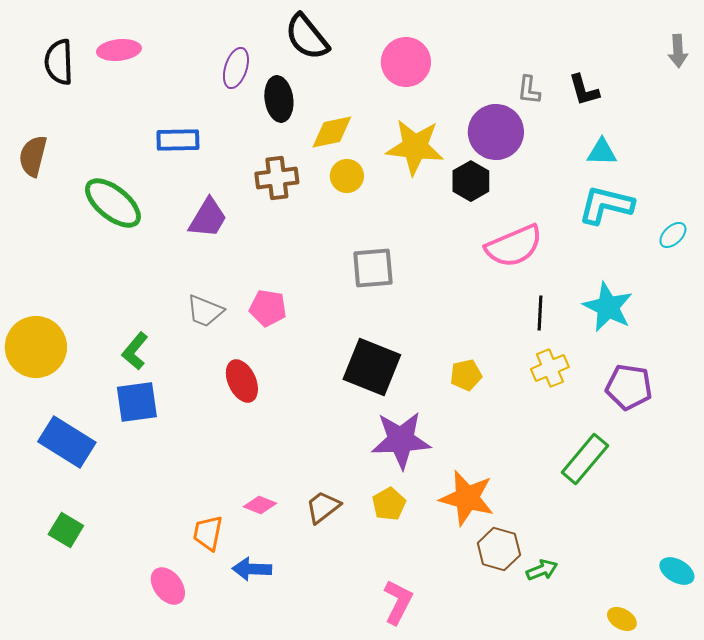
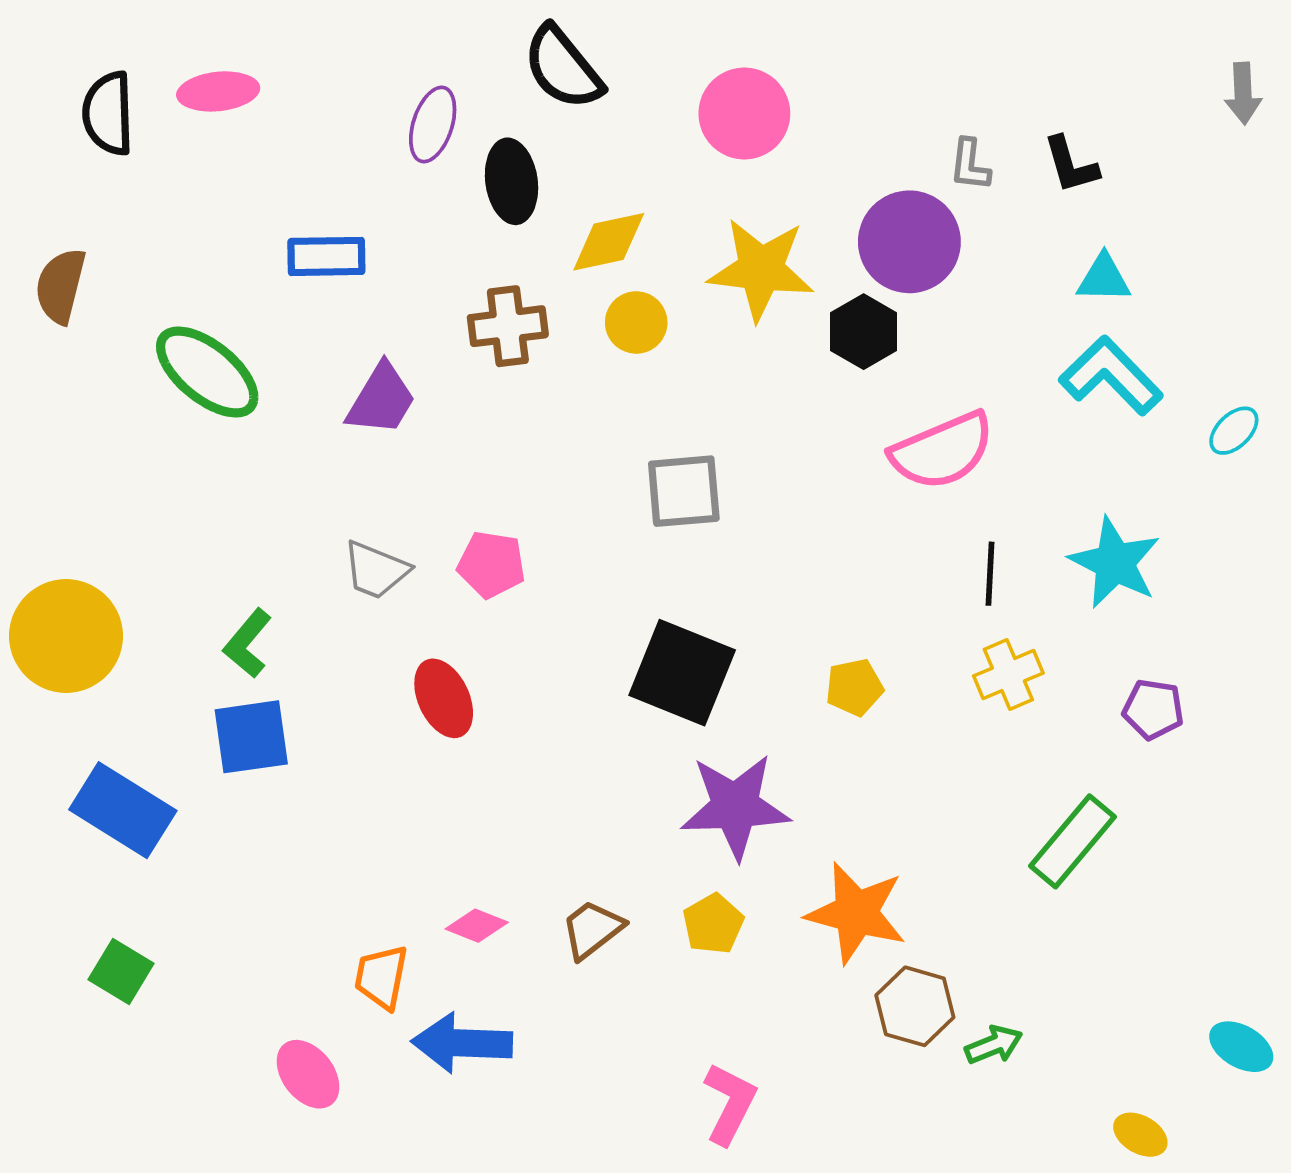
cyan L-shape: (606, 205) -> (1111, 376), turned 32
purple pentagon: (629, 387) -> (1153, 709), size x0.7
blue arrow: (252, 569) -> (462, 1043), size x1.4

